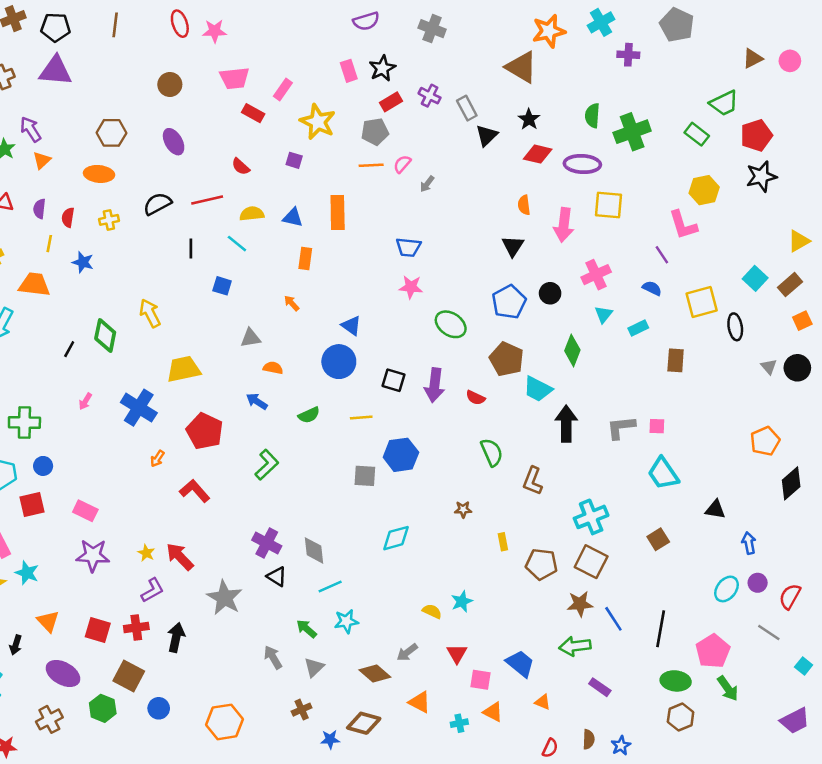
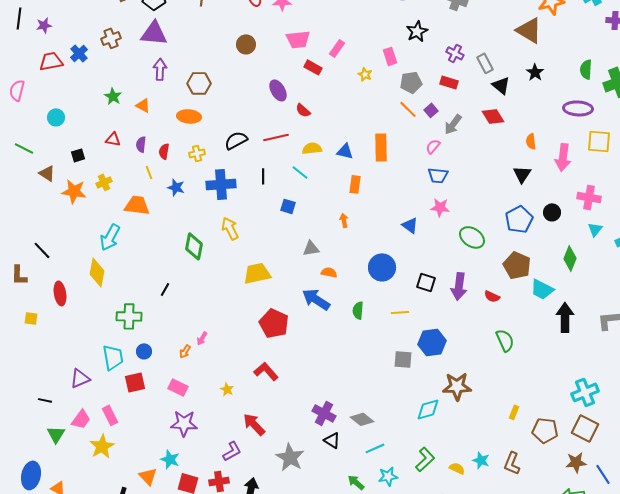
pink rectangle: (349, 71) -> (390, 56), moved
red rectangle: (391, 102) -> (449, 82), moved, turned 48
yellow star: (318, 122) -> (365, 74), size x0.5
purple arrow: (31, 129) -> (160, 69), moved, turned 35
black triangle: (487, 135) -> (501, 85), turned -36
purple ellipse: (174, 142) -> (278, 90), moved
red diamond: (538, 154) -> (493, 116), moved, turned 45
orange triangle: (42, 160) -> (143, 105), turned -49
purple square: (294, 160) -> (431, 110), moved, turned 32
pink semicircle: (402, 164) -> (433, 146), moved
orange line: (371, 165) -> (408, 109), turned 48
gray arrow: (427, 184) -> (453, 124), size x1.5
yellow line: (49, 244) -> (149, 172), turned -32
pink cross: (596, 275) -> (589, 197), turned 35
orange arrow: (292, 303) -> (344, 220), turned 32
blue triangle: (351, 326) -> (410, 225), moved
black line: (69, 349) -> (165, 289), moved
pink arrow: (85, 401) -> (202, 338), moved
blue arrow: (257, 401) -> (316, 299), size x1.6
blue cross: (139, 408) -> (221, 184), moved, turned -36
green semicircle: (309, 415) -> (358, 310), turned 120
orange arrow: (157, 459) -> (185, 351), moved
green L-shape: (267, 465) -> (425, 459), moved
brown L-shape: (533, 481) -> (512, 463), moved
brown star: (463, 509) -> (457, 386), moved, size x2.0
yellow rectangle: (503, 542) -> (514, 412), turned 32
gray diamond: (314, 550) -> (362, 419), turned -45
yellow star: (146, 553) -> (227, 389), moved
cyan star: (27, 573) -> (170, 459), moved
cyan star: (462, 601) -> (481, 460), turned -30

